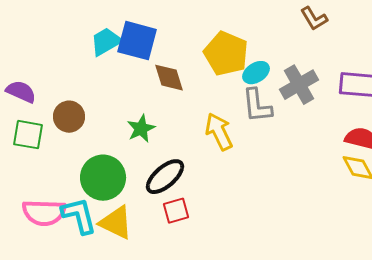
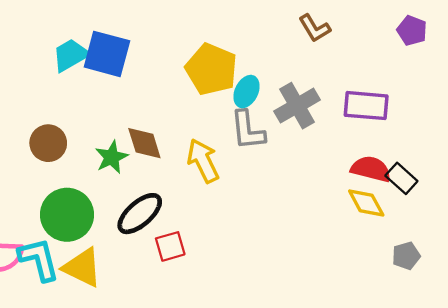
cyan ellipse: (256, 73) -> (247, 92), turned -32
brown diamond: (169, 78) -> (144, 143), moved
brown circle: (69, 117) -> (48, 143), moved
red square: (176, 211) -> (170, 246), moved

